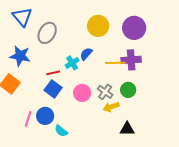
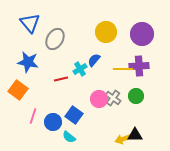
blue square: (53, 89) -> (74, 115), moved
pink circle: (82, 93) -> (99, 99), moved
yellow arrow: (111, 107) -> (123, 139), moved
pink line: (28, 119) -> (33, 116), moved

